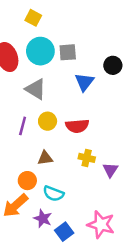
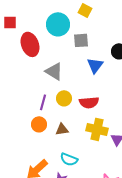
yellow square: (33, 18) -> (85, 10), moved
cyan circle: (40, 51) -> (58, 24), moved
yellow cross: (87, 158) -> (97, 129), size x1.5
orange circle: (27, 181) -> (39, 124), moved

